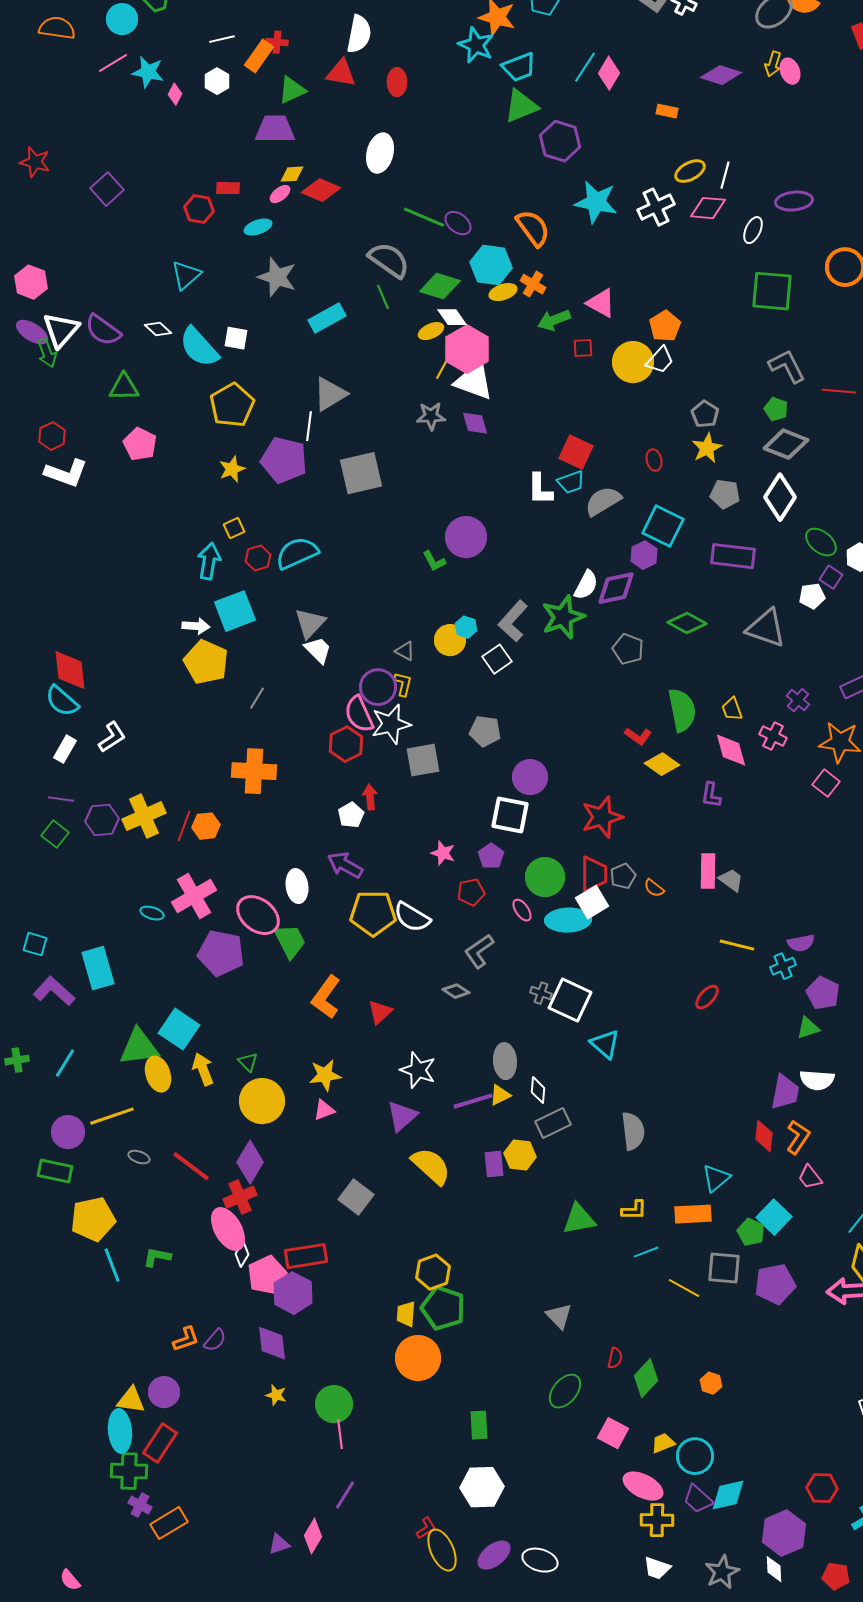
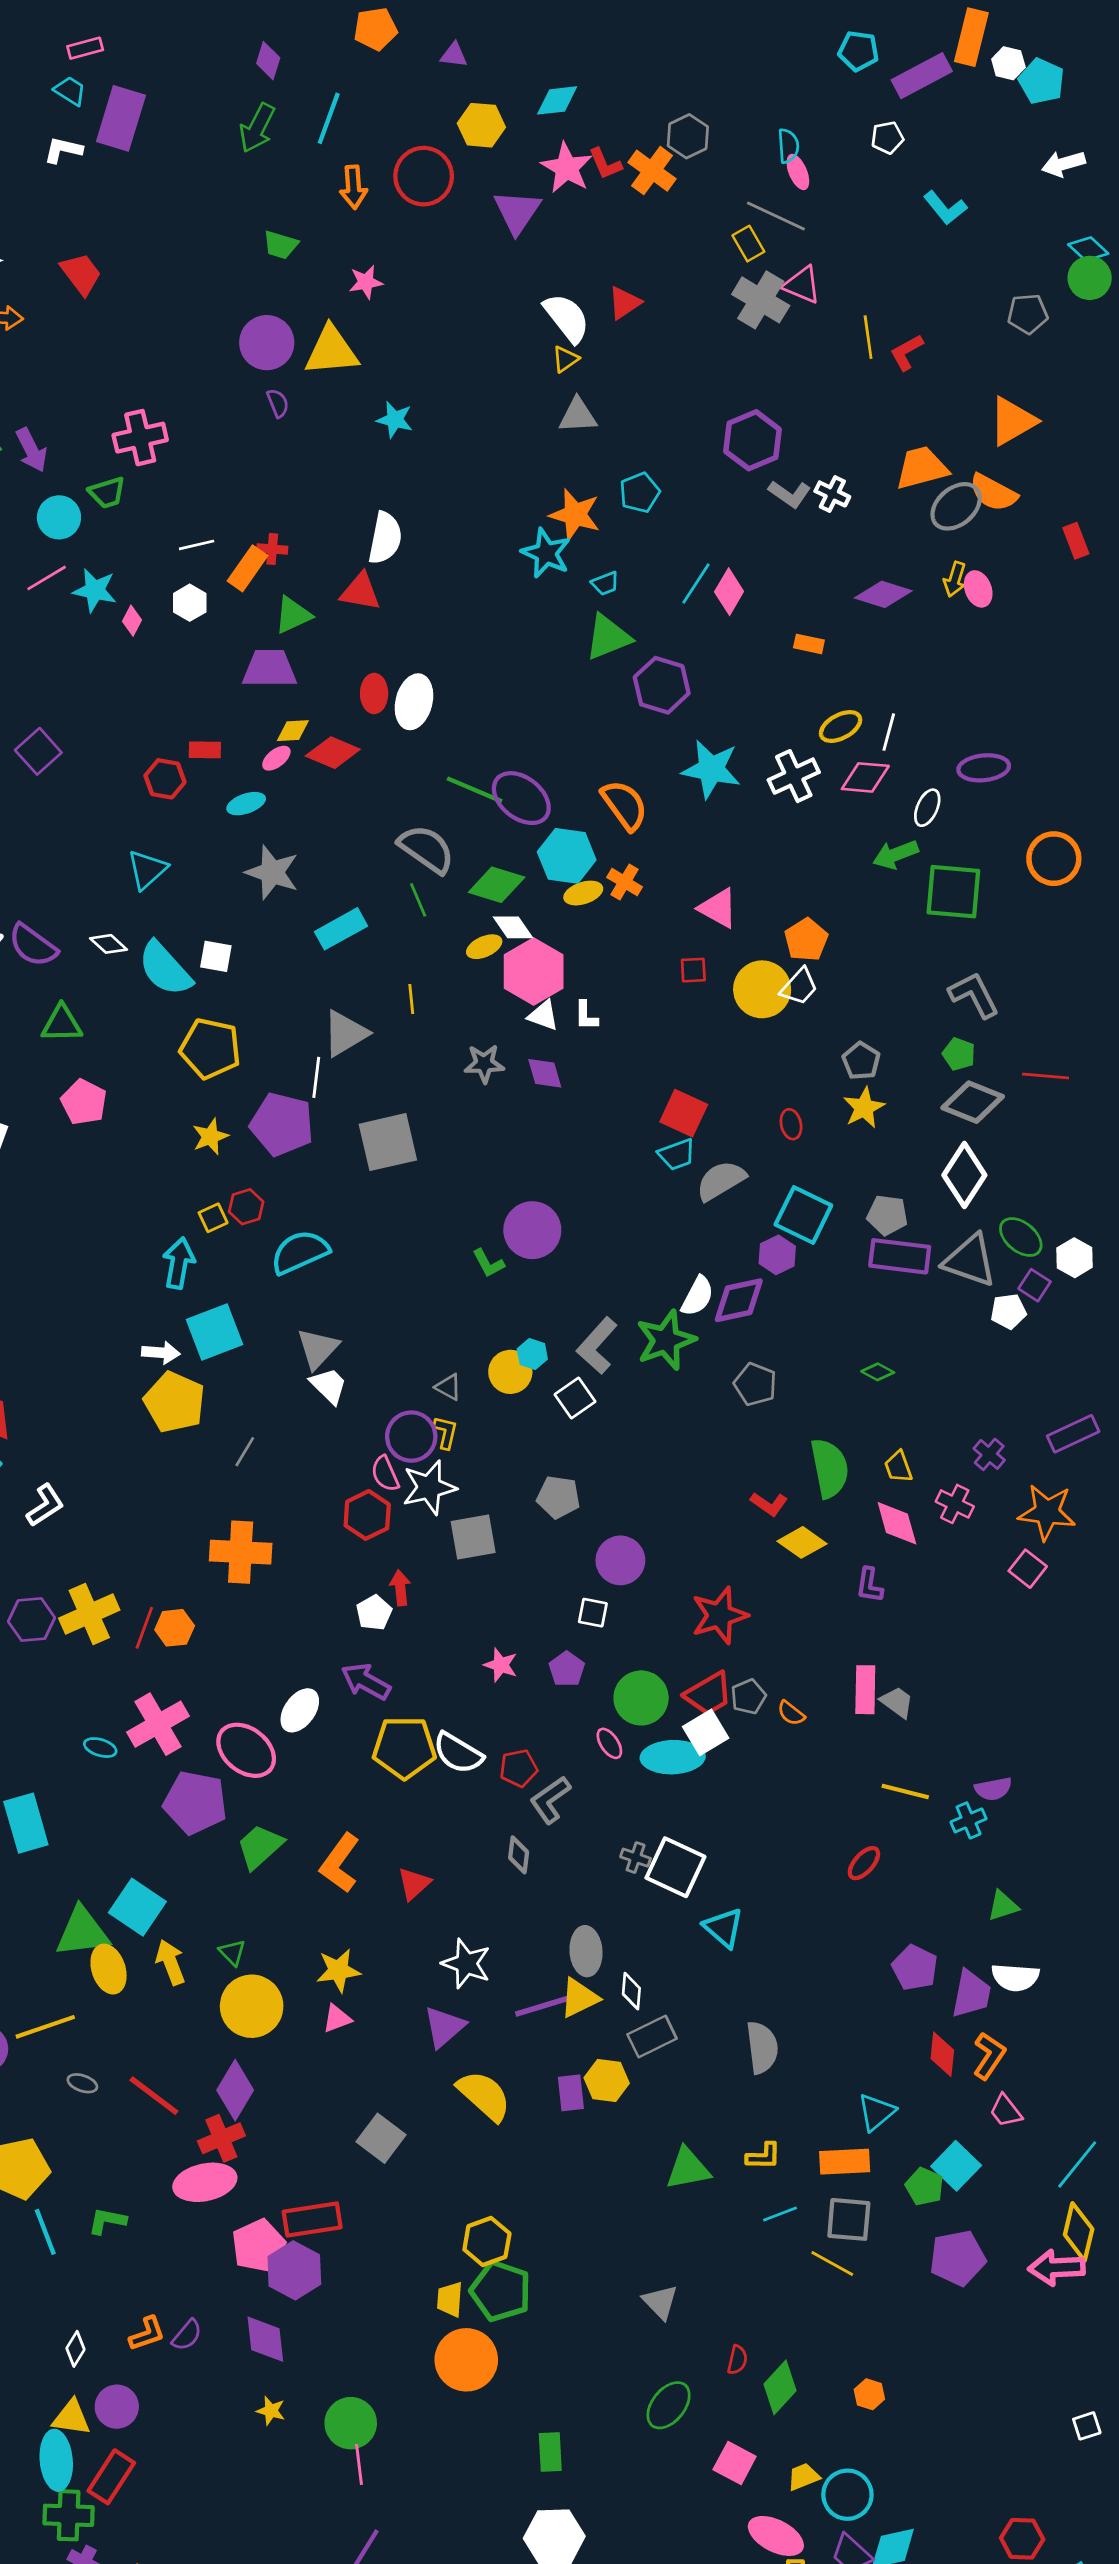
cyan trapezoid: (519, 67) -> (605, 583), size x0.6
red ellipse: (397, 82) -> (374, 693), moved
purple ellipse: (458, 223) -> (521, 798), size x1.6
green arrow: (554, 320) -> (896, 854), moved
yellow line: (442, 369) -> (411, 999), moved, turned -35
white triangle: (474, 381) -> (543, 1015), size x0.6
red line: (839, 391) -> (1046, 1076), moved
yellow pentagon: (232, 405) -> (210, 1049), turned -30
white L-shape: (540, 489) -> (586, 1015), moved, size x0.7
gray pentagon: (725, 494) -> (887, 1215), moved
red hexagon: (258, 558) -> (246, 1207), moved
green diamond: (687, 623) -> (878, 1372), moved, size x0.6
gray triangle: (766, 628) -> (970, 1260), moved
pink semicircle: (359, 714) -> (385, 1474), size x0.7
white square: (510, 815) -> (593, 1613), size x0.6
red trapezoid: (594, 874) -> (708, 1694), turned 60
white ellipse: (297, 886) -> (300, 1710), turned 44
red pentagon: (471, 892) -> (519, 1768), moved
green trapezoid: (290, 941) -> (260, 1847), moved, turned -105
gray diamond: (456, 991) -> (519, 1855), turned 64
purple pentagon: (823, 993) -> (915, 1968), moved
yellow triangle: (500, 1095) -> (579, 1998), size x1.4
pink ellipse: (228, 1229) -> (205, 2182), turned -72
white diamond: (242, 1254) -> (75, 2349), moved
gray square: (724, 1268) -> (849, 2219), moved

